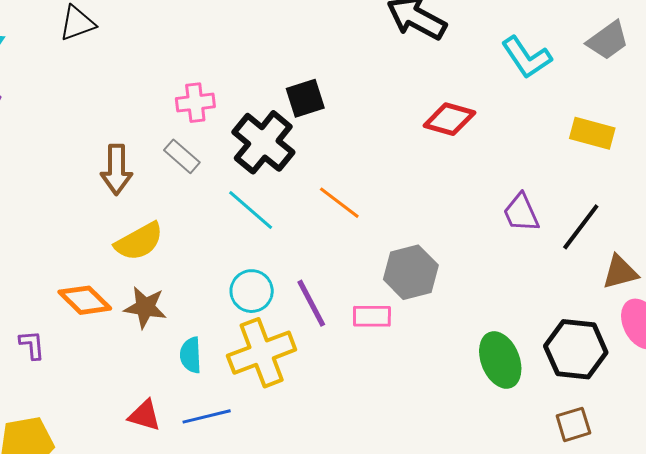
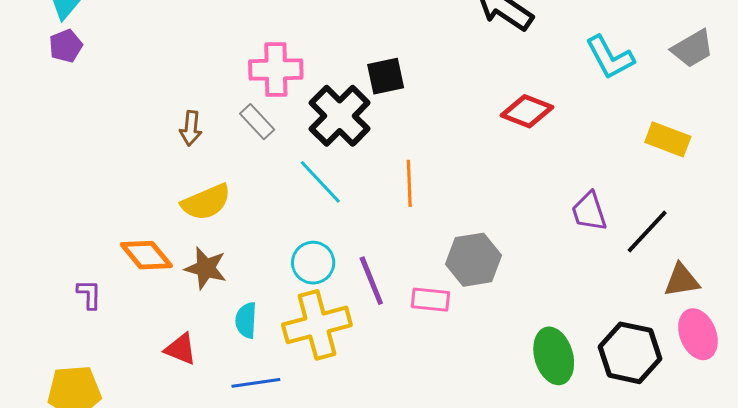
pink cross: (195, 103) -> (276, 69), size x1.4
brown arrow: (116, 170) -> (191, 128), size x0.7
orange line: (339, 203) -> (409, 183), turned 45
red triangle: (145, 415) -> (181, 349), moved

